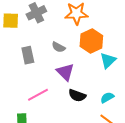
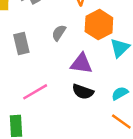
gray semicircle: (59, 47) -> (59, 33), turned 96
purple triangle: (65, 72) -> (81, 64), moved, turned -36

